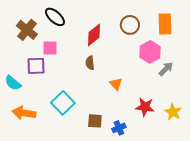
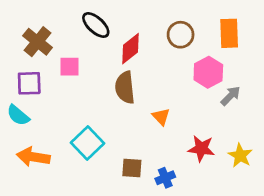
black ellipse: (55, 17) -> (96, 25), moved
brown semicircle: (90, 63) -> (125, 87), size x1.6
purple square: (36, 66) -> (29, 83), moved

